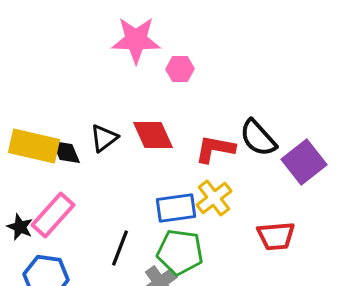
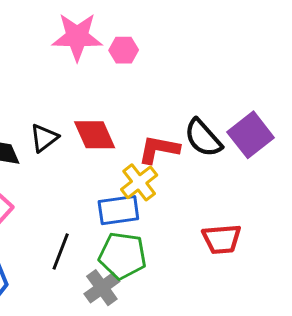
pink hexagon: (180, 69) -> (124, 50), moved
purple square: (304, 162) -> (251, 135), moved
yellow cross: (214, 198) -> (139, 182), moved

